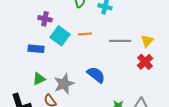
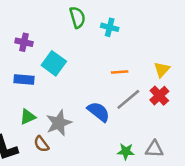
purple cross: (45, 19) -> (24, 42), moved
orange line: (85, 34) -> (120, 72), moved
gray line: (120, 41) -> (128, 99), moved, turned -40

